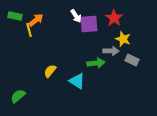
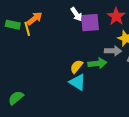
green rectangle: (15, 16) -> (13, 25), moved
yellow semicircle: (50, 71) -> (76, 67), moved

